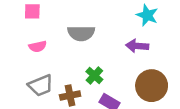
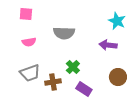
brown circle: (152, 86) -> (118, 77), size x0.7

